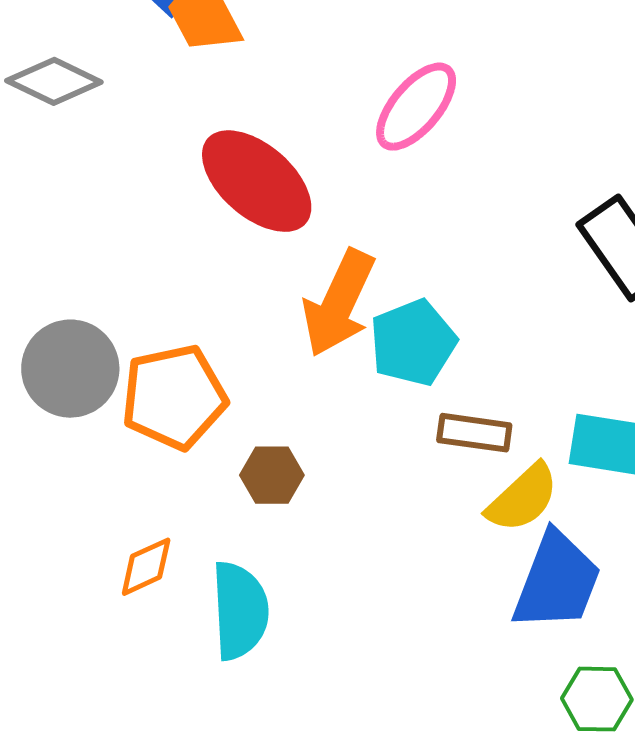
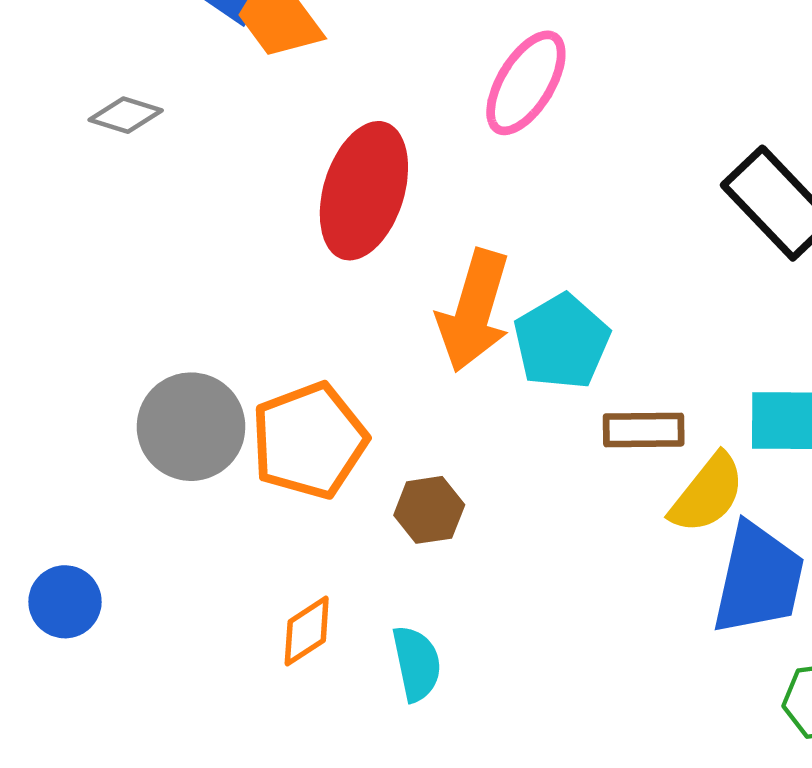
gray diamond: (54, 81) -> (126, 115), size x0.7
red ellipse: (257, 181) -> (364, 191), turned 75
cyan semicircle: (240, 611) -> (417, 664), size x0.7

